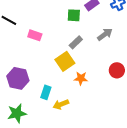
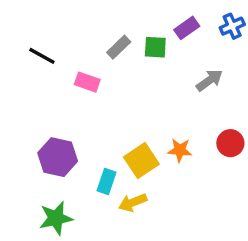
gray rectangle: (76, 42) -> (119, 47), moved
yellow square: (65, 61) -> (141, 161), moved
orange star: (81, 78) -> (180, 150), moved

